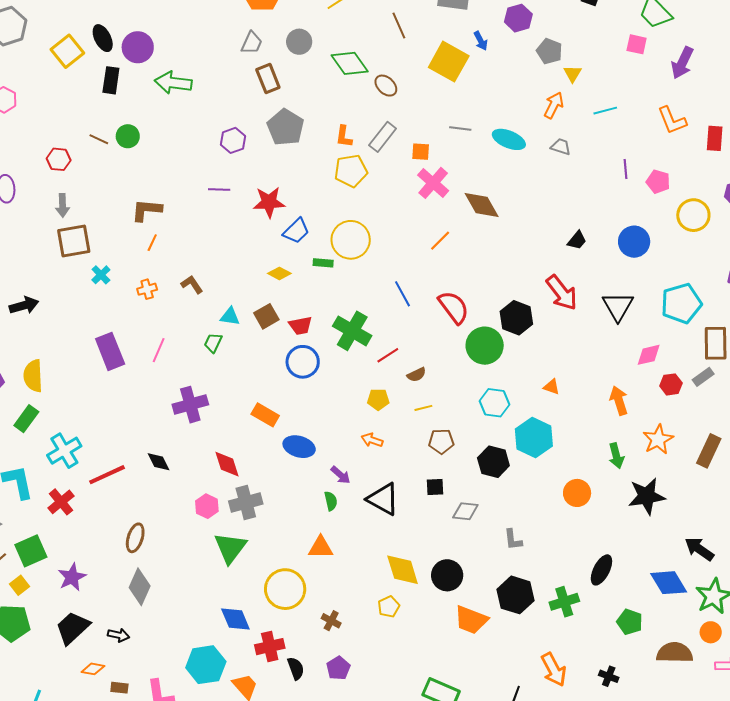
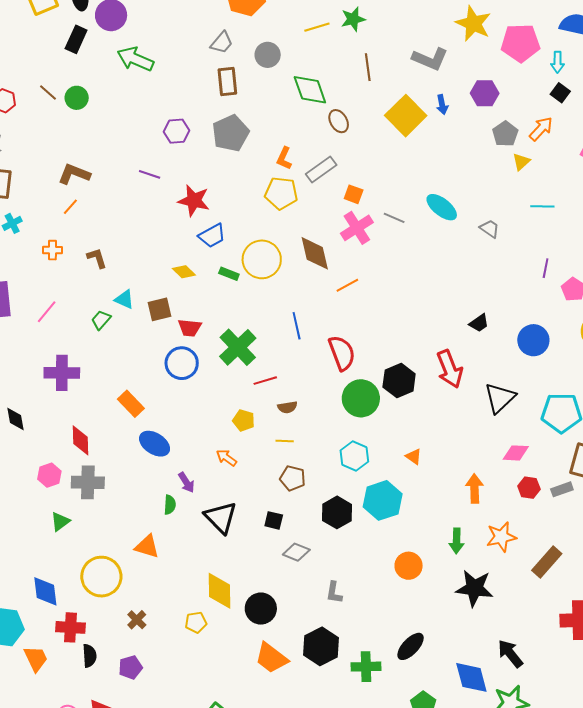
orange arrow: (554, 105) -> (541, 129), moved
gray line: (460, 129) -> (394, 218), moved
brown diamond: (482, 205) -> (315, 253), moved
green triangle: (230, 548) -> (60, 522), size x0.6

